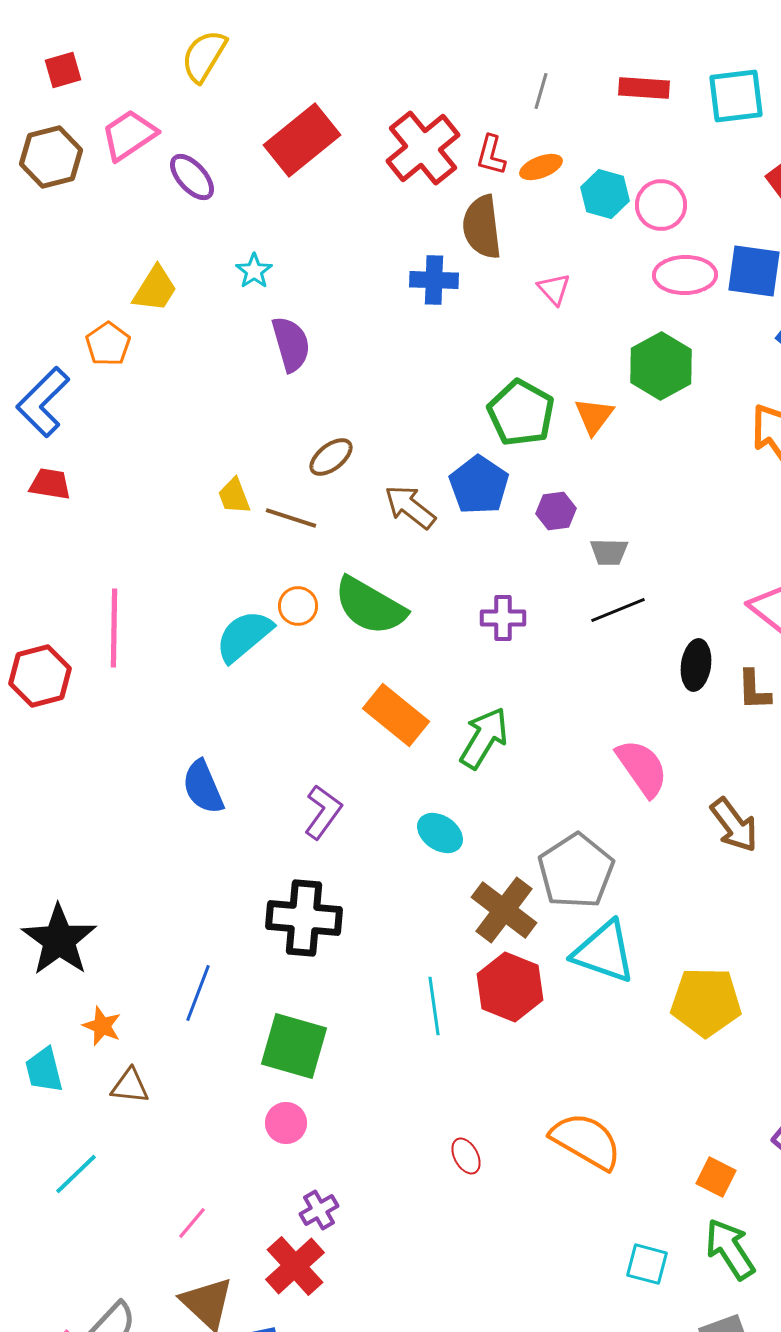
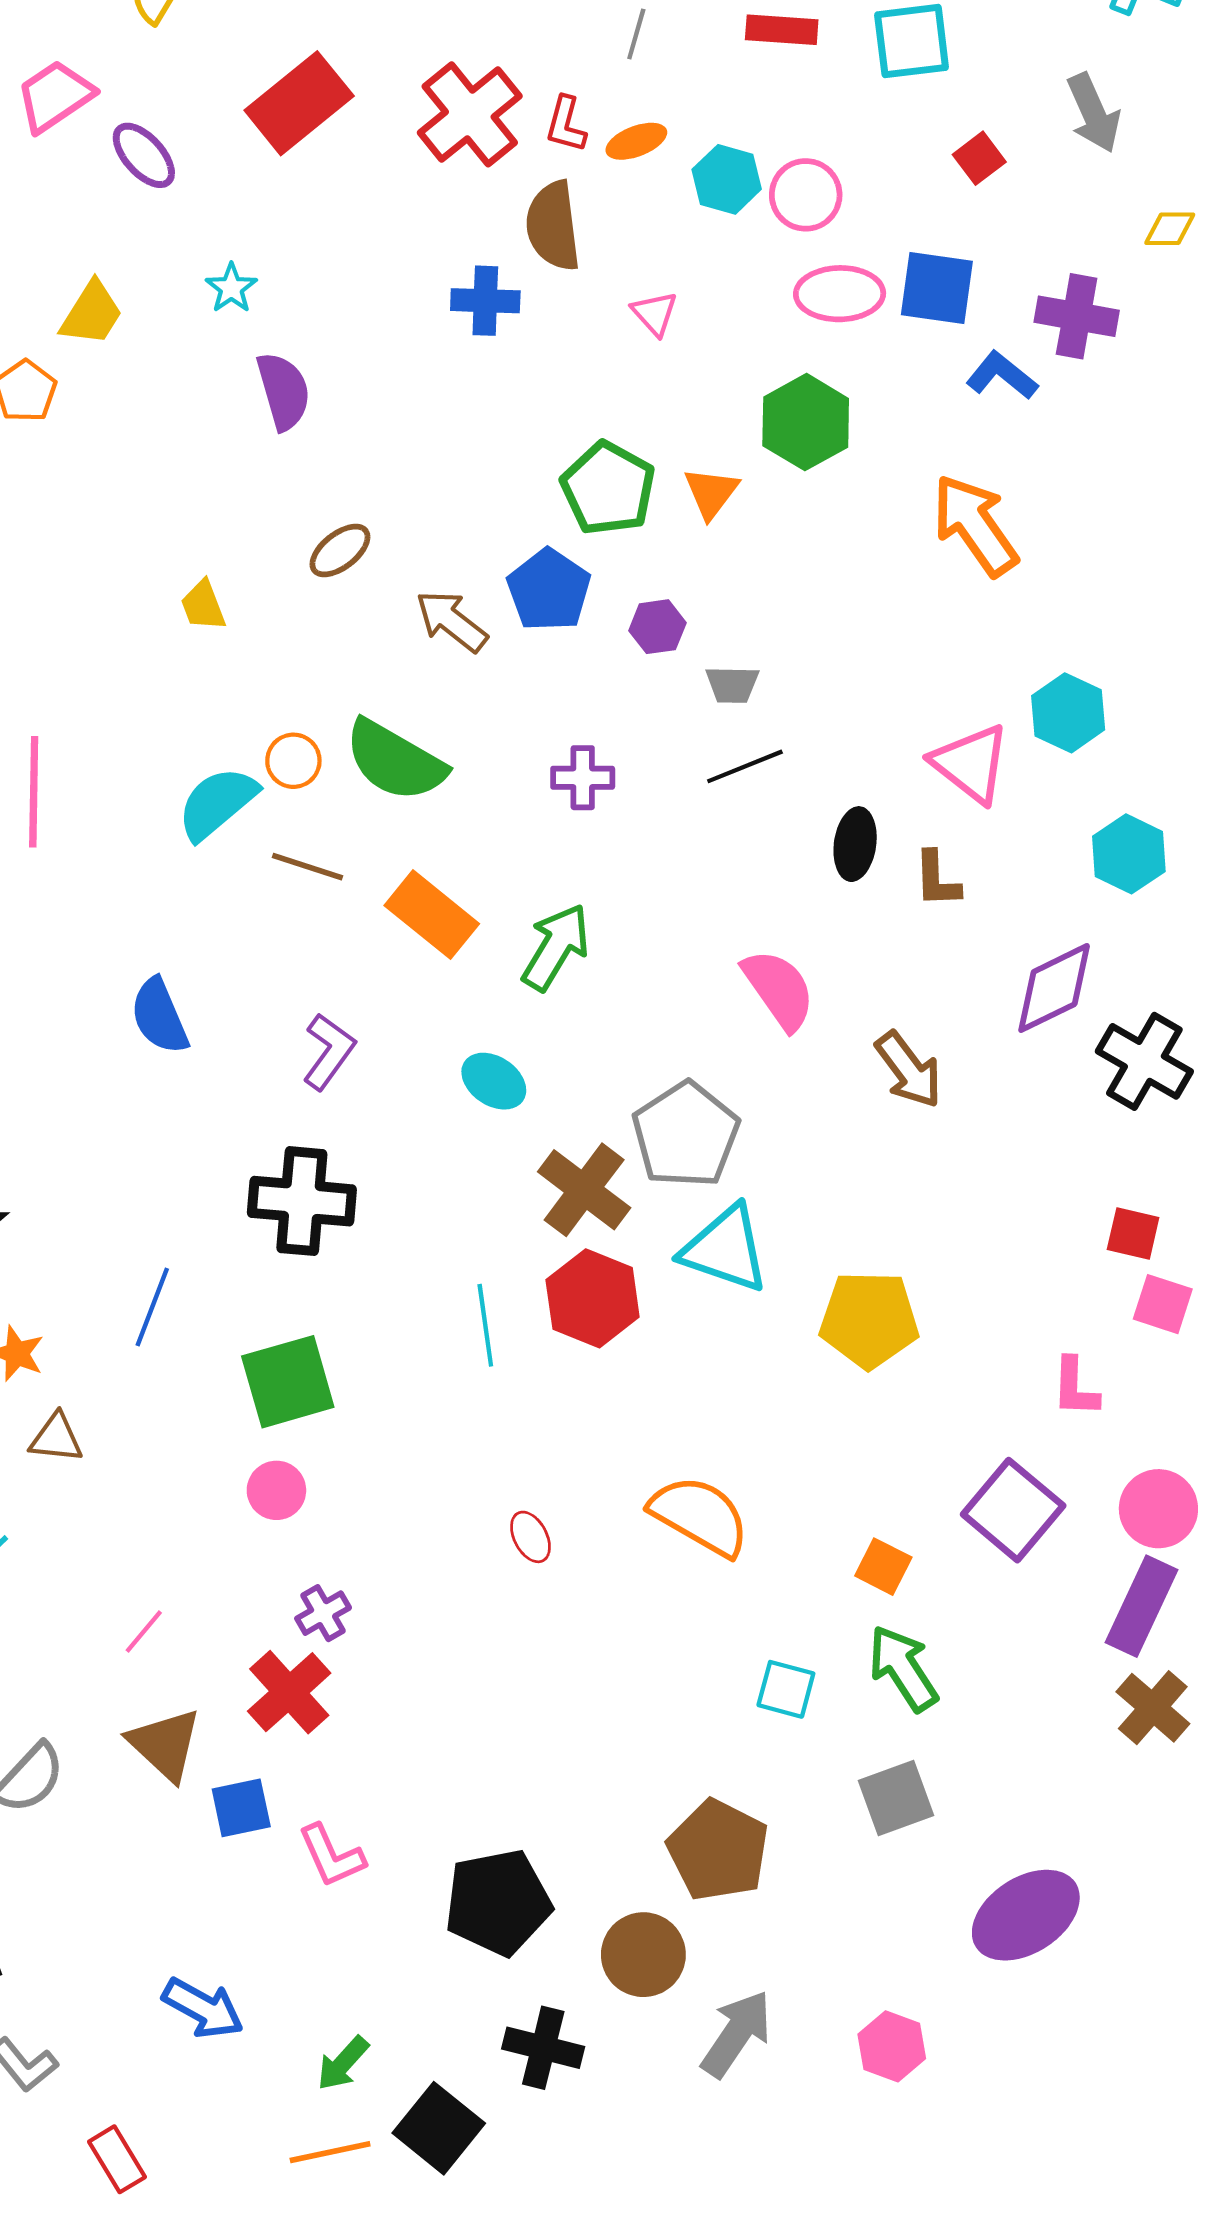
brown line: (291, 518) -> (308, 867), moved
green square: (294, 1046) -> (288, 1382), turned -32

